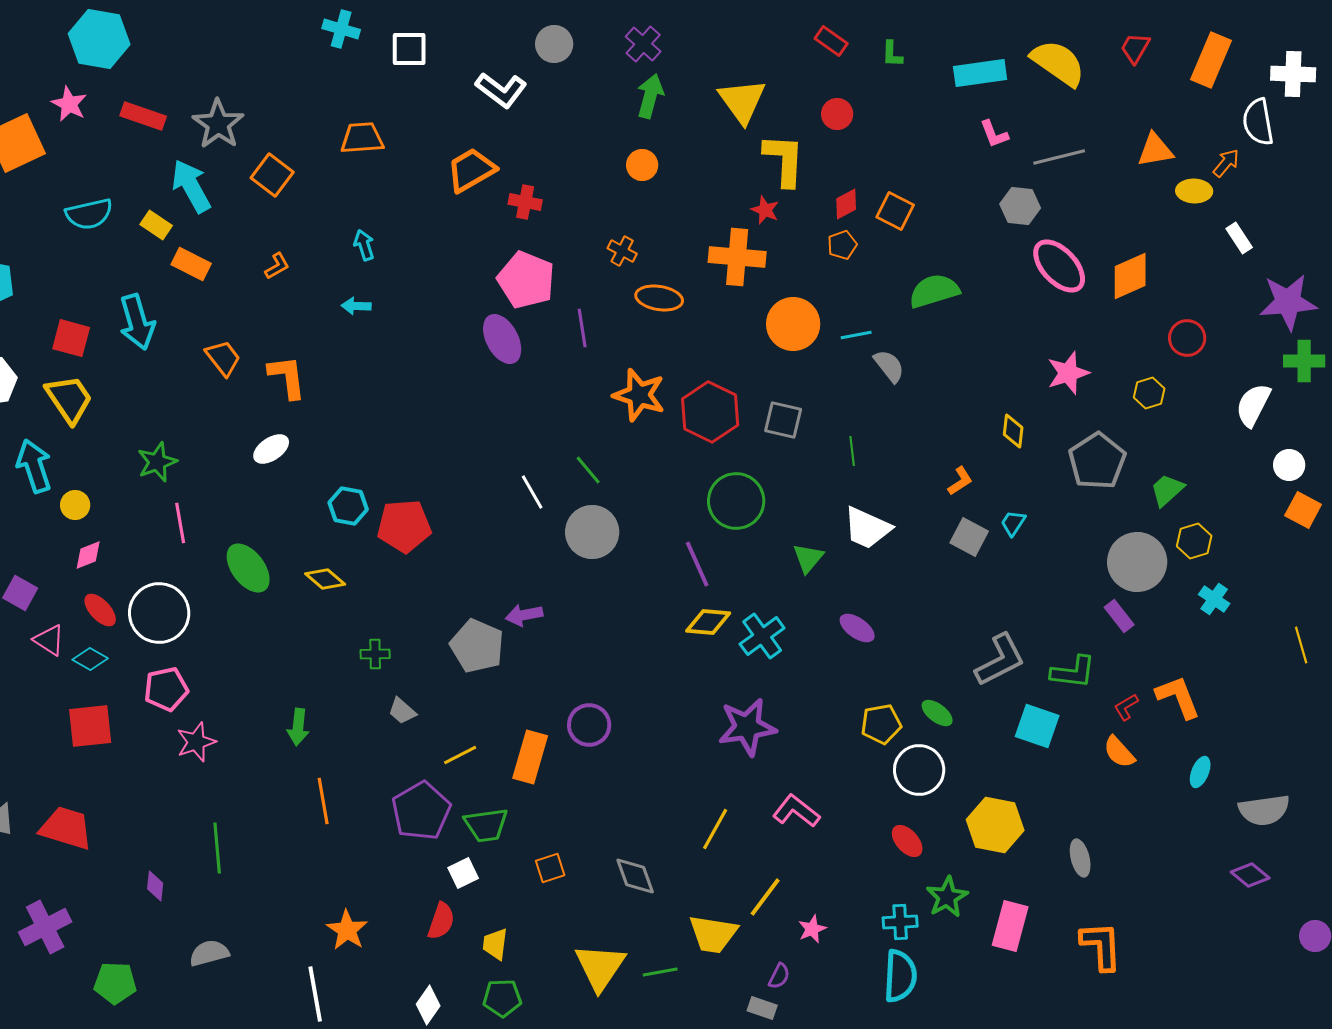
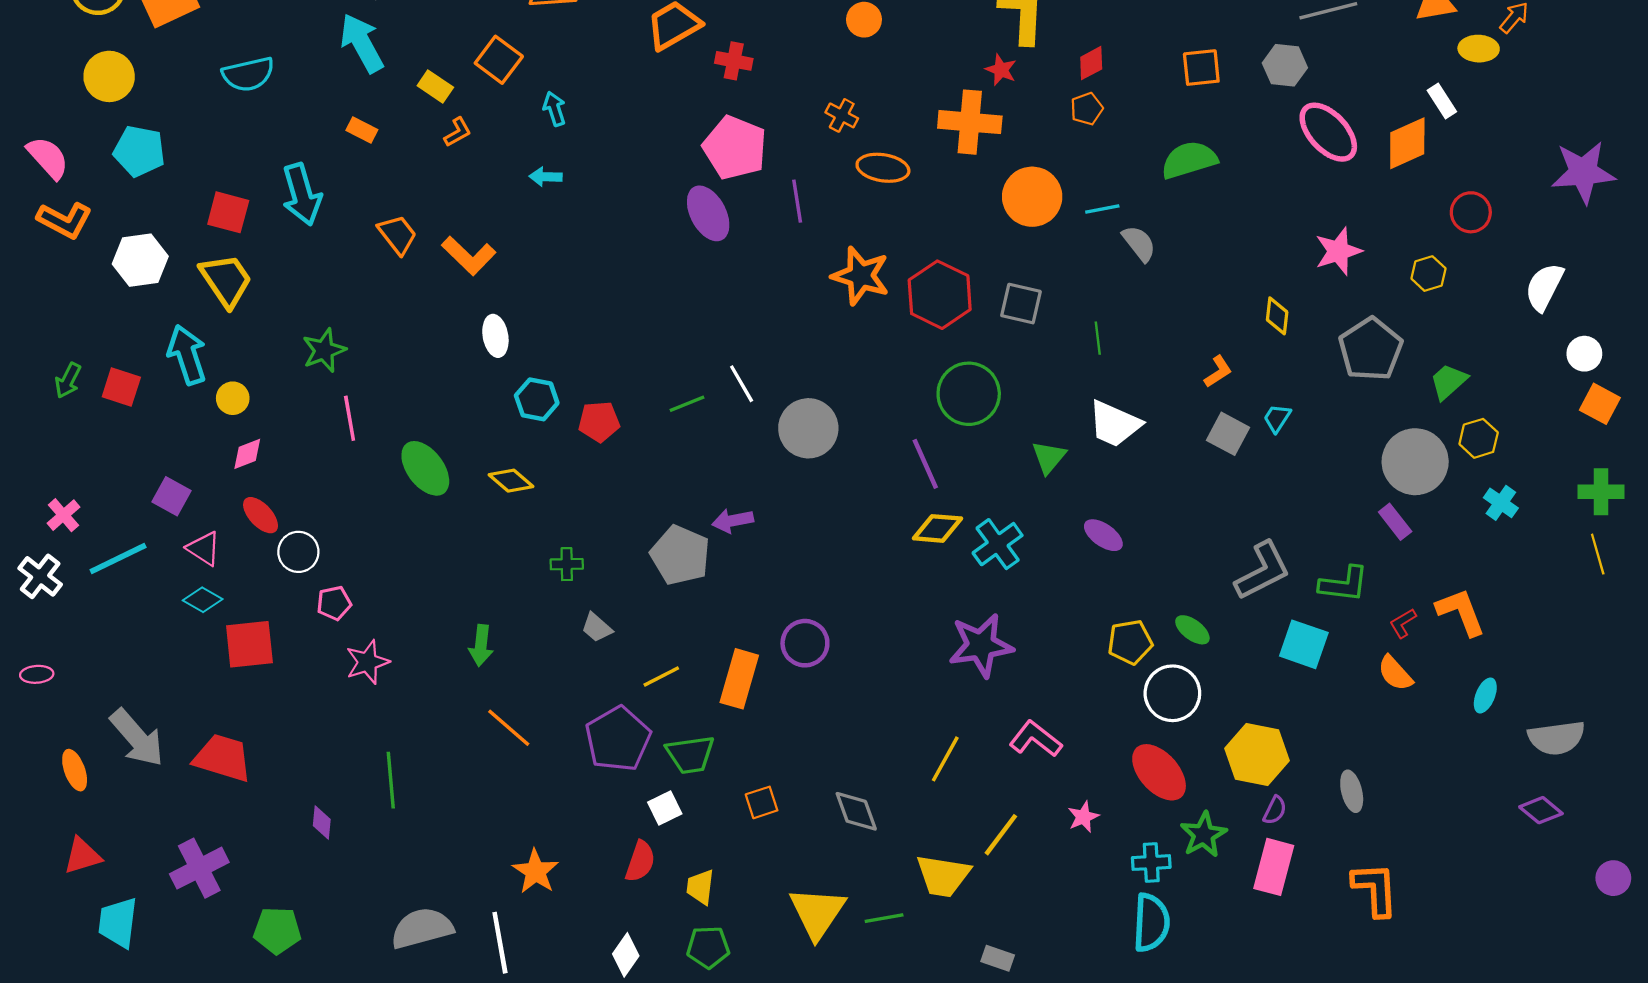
orange square: (272, 175) -> (499, 60), moved
orange square: (895, 211) -> (1201, 68), moved, turned -33
yellow rectangle: (156, 225) -> (435, 86), moved
white rectangle: (1239, 238) -> (1442, 101), moved
orange rectangle: (191, 264) -> (362, 130), size x0.7
green cross: (1304, 361) -> (1601, 492), moved
orange L-shape: (287, 377) -> (469, 256), turned 141
white ellipse: (271, 449) -> (495, 336), moved, turned -66
green line: (588, 470) -> (687, 404), moved, turned -72
red pentagon: (404, 526) -> (599, 422), size x0.7
white circle: (159, 613) -> (298, 552), moved, size x0.6
cyan diamond: (90, 659) -> (203, 600), moved
pink pentagon: (166, 689) -> (334, 603), size x0.7
orange line: (323, 801) -> (509, 728), turned -39
red ellipse: (907, 841) -> (1159, 772), size x1.6
pink star: (812, 929) -> (1083, 817), moved
gray semicircle: (209, 953) -> (422, 928), moved, size x1.4
purple semicircle: (779, 976) -> (1275, 810), moved

